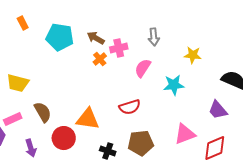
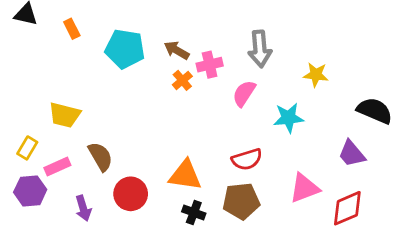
gray arrow: (154, 37) -> (260, 49), size x1.4
red semicircle: (130, 107) -> (247, 159), moved
orange triangle: (88, 119) -> (185, 175), moved

